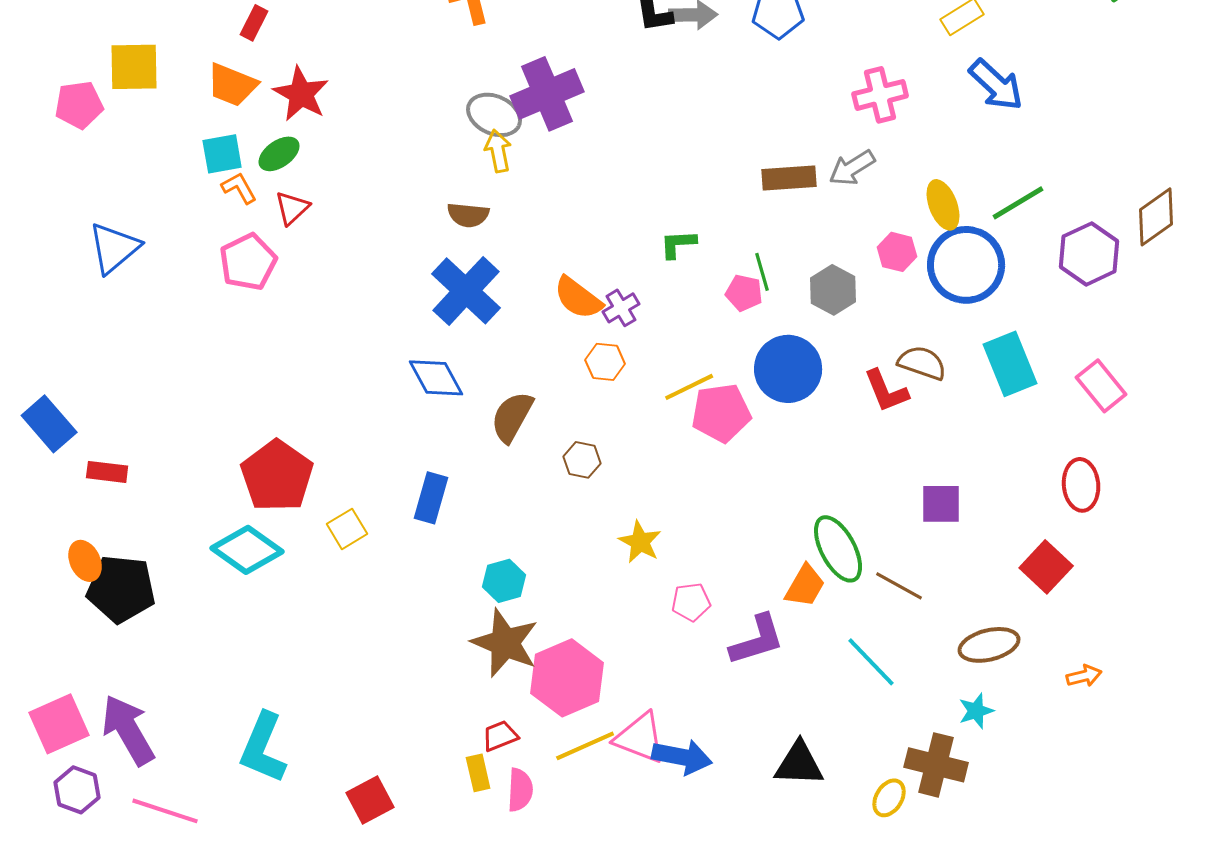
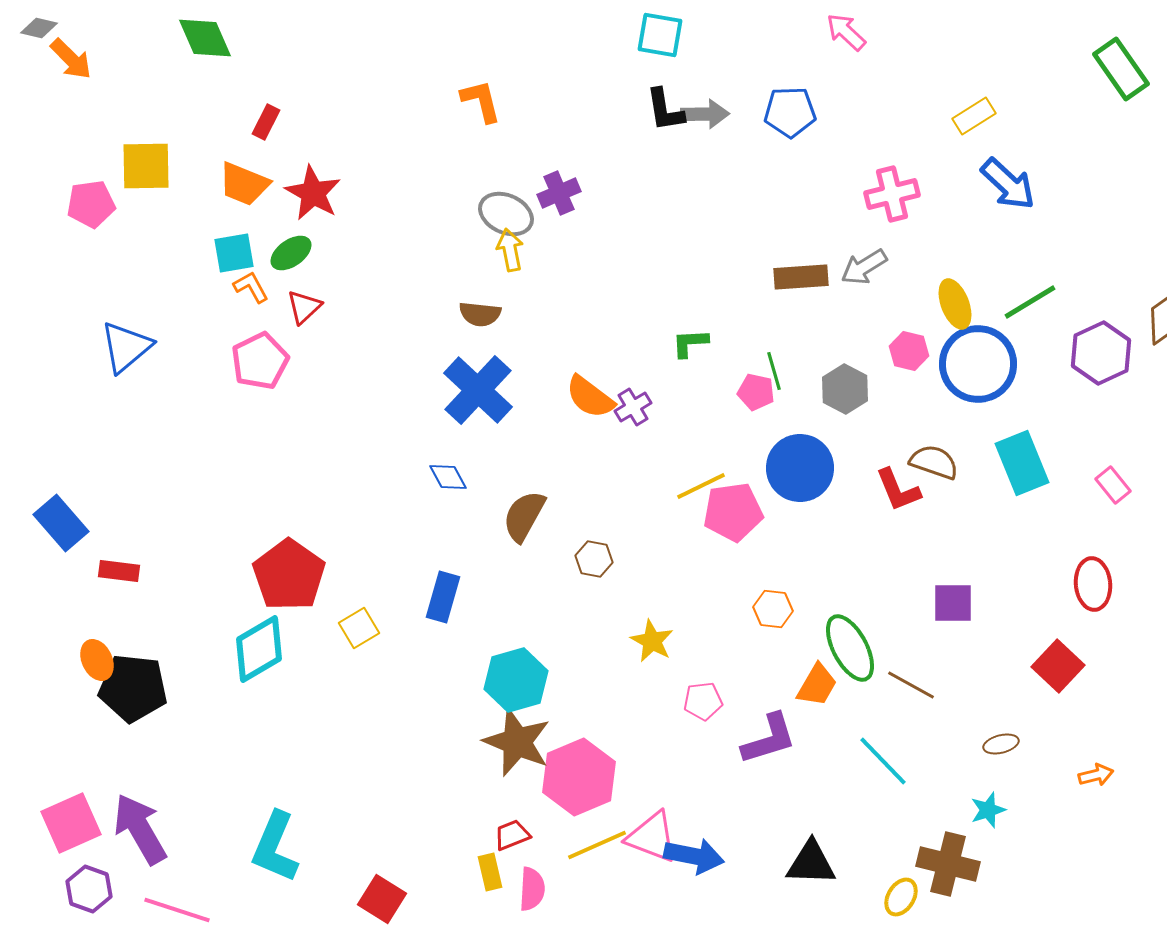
purple cross: (547, 94) -> (559, 193), size x0.6
orange hexagon: (605, 362) -> (773, 609), moved
blue diamond: (436, 378) -> (448, 477), size x0.7
pink rectangle: (1101, 386) -> (1113, 485), size x0.7
cyan diamond: (247, 550) -> (259, 649), turned -66
cyan hexagon: (504, 581) -> (516, 680), size x1.5
brown ellipse: (989, 645) -> (1001, 744), size x0.6
red square: (370, 800) -> (382, 899), turned -30

